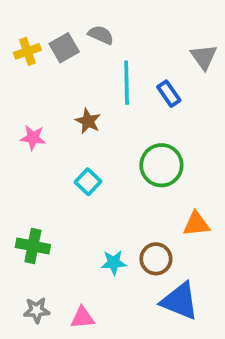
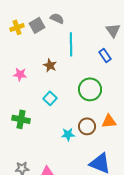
blue rectangle: (169, 94) -> (105, 55), moved
green cross: (33, 246) -> (21, 119), moved
brown circle: (156, 259) -> (87, 126), moved
cyan star: (114, 263) -> (68, 134), moved

